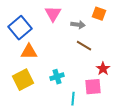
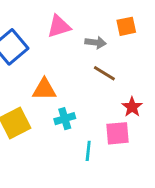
pink triangle: (53, 14) -> (59, 26), turned 42
orange square: (99, 14) -> (126, 26), turned -32
orange triangle: (29, 52) -> (44, 89), moved

